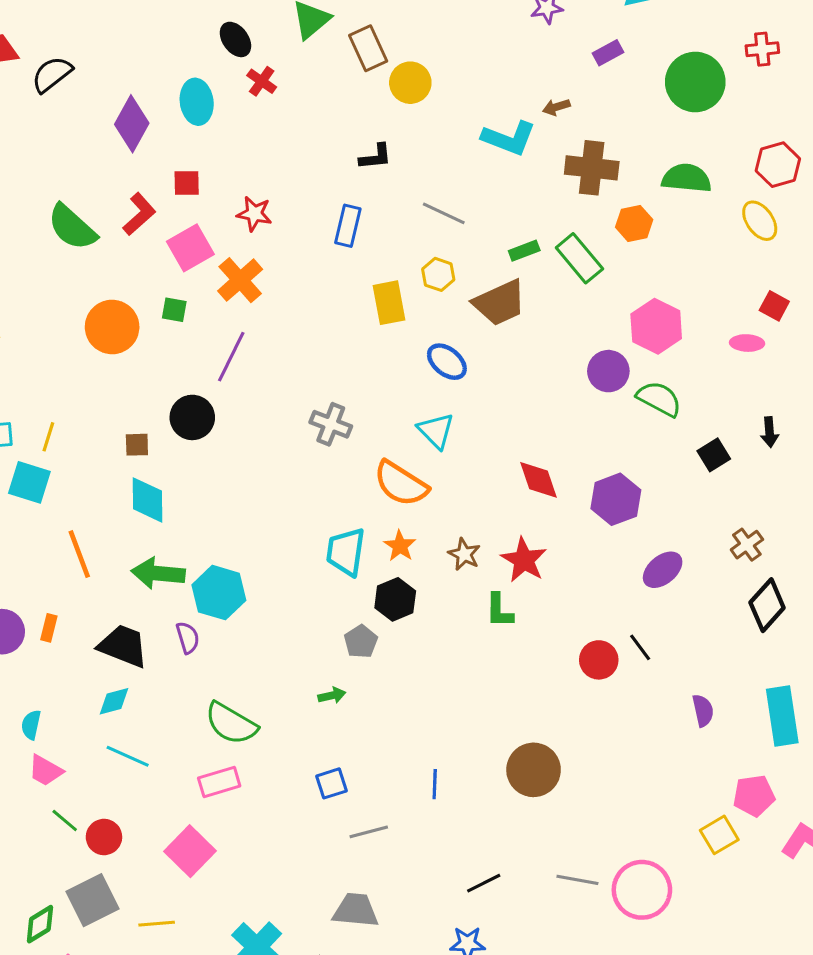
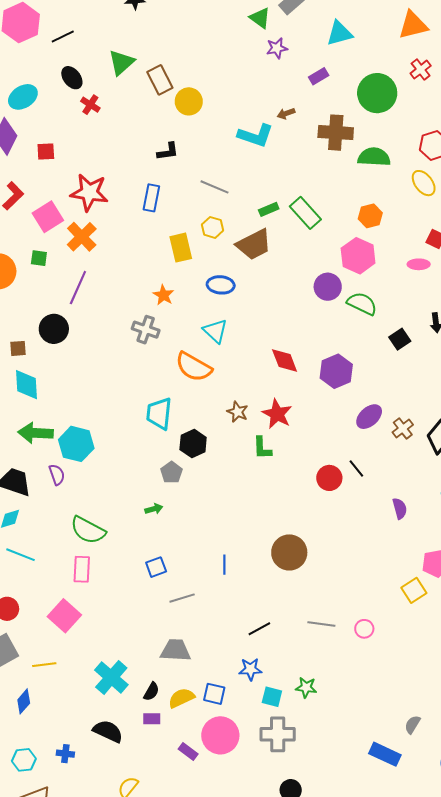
red cross: (762, 49) -> (421, 70), turned -30
cyan ellipse: (197, 102) -> (23, 97), moved, turned 68
brown cross: (592, 168) -> (336, 133), moved
red square: (187, 183) -> (46, 151), moved
red star: (254, 214) -> (89, 192), size x1.6
orange hexagon: (634, 223) -> (370, 216), moved
blue ellipse: (447, 362) -> (221, 285), turned -32
brown cross: (747, 545) -> (403, 428), moved
orange star: (400, 546) -> (163, 295), moved
pink rectangle: (219, 782) -> (82, 569), turned -68
pink circle: (642, 890) -> (364, 629), size x0.5

